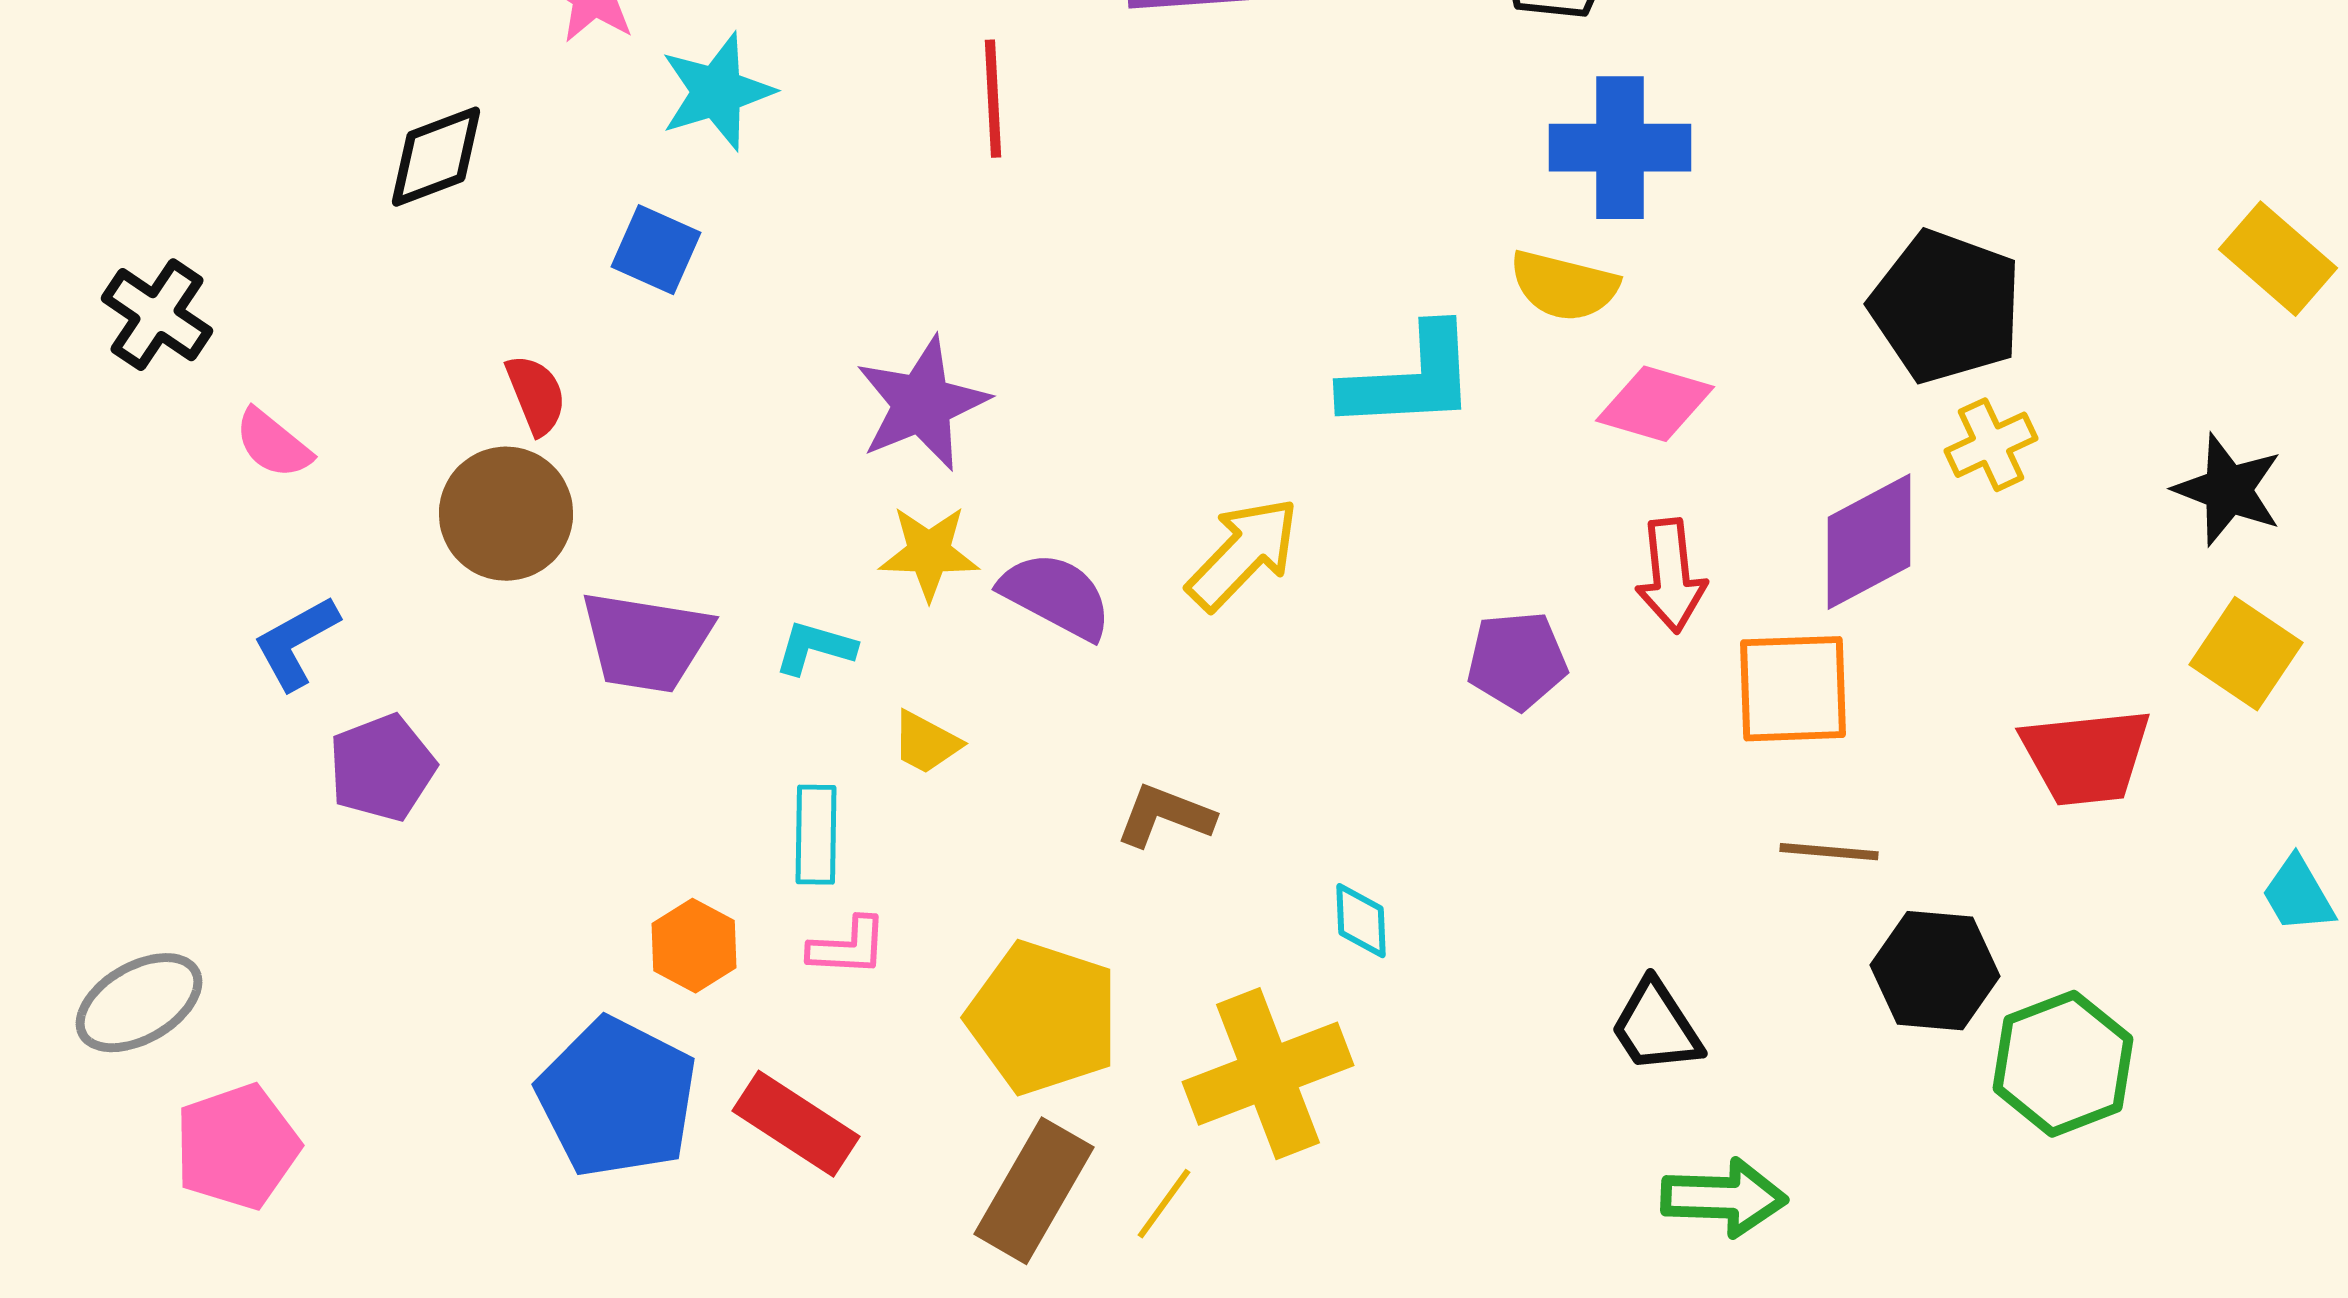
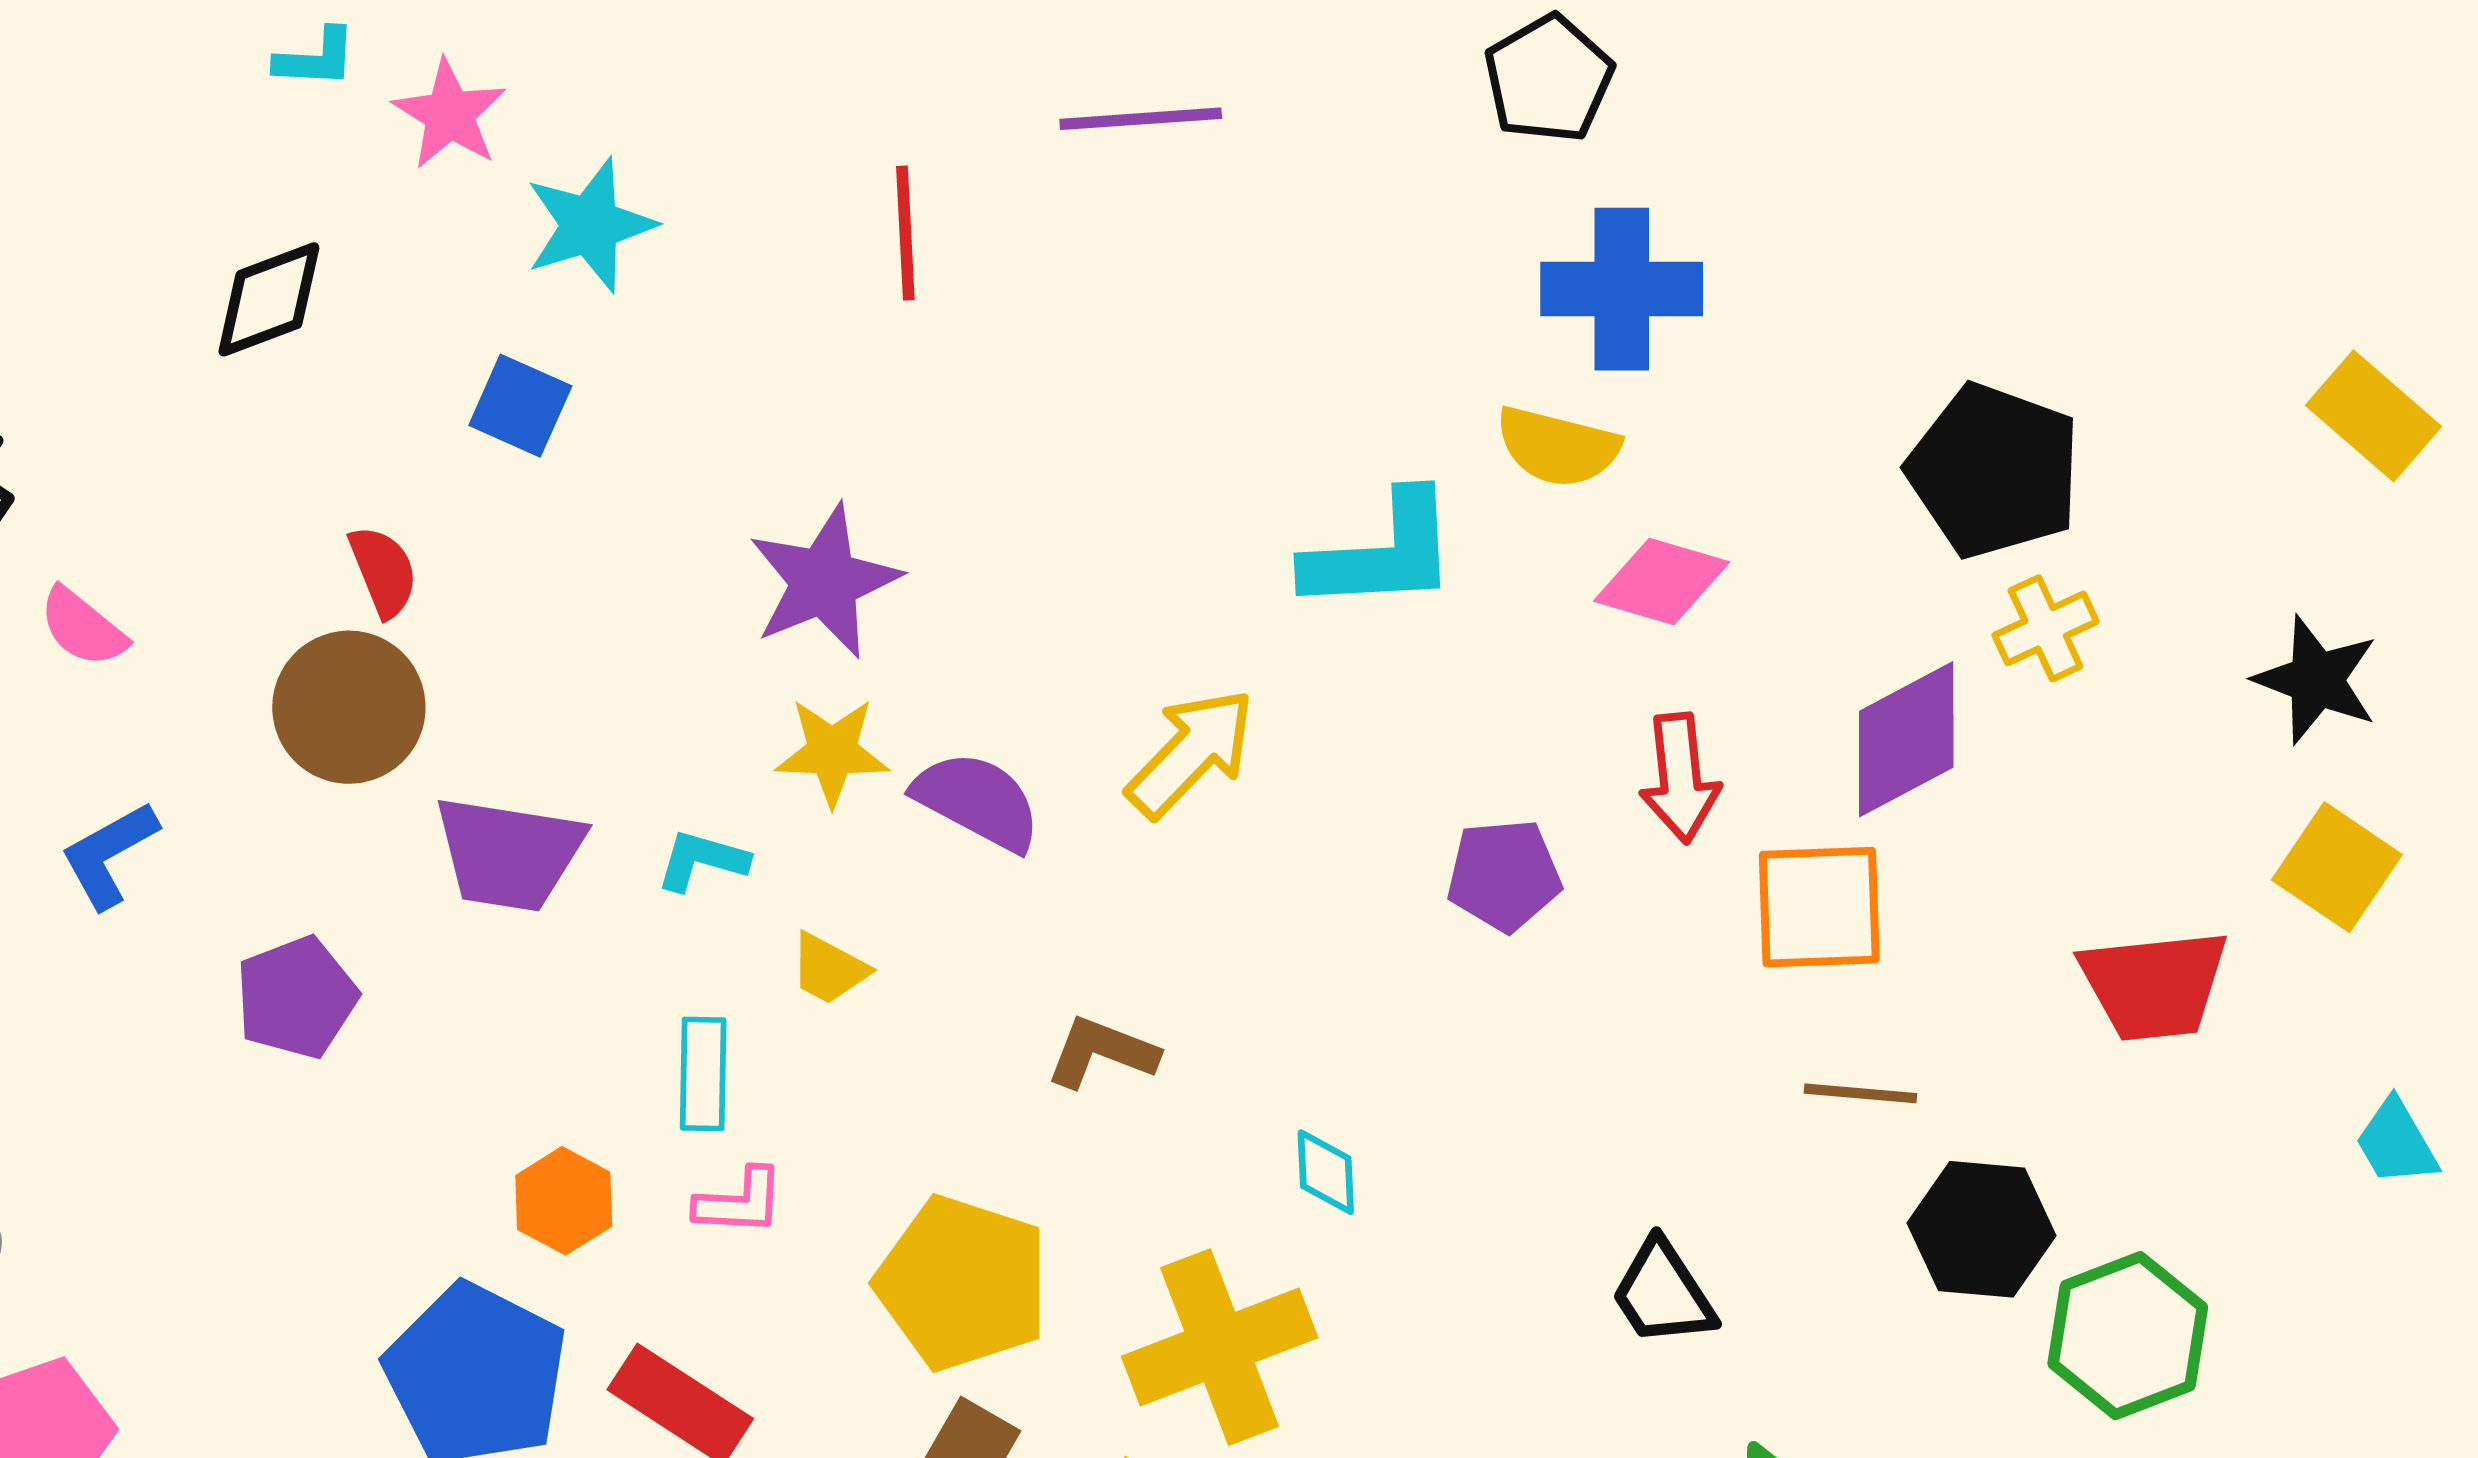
purple pentagon: (382, 768) -> (296, 997), moved

